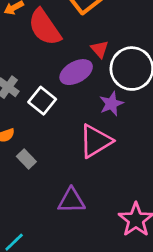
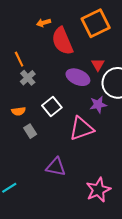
purple ellipse: (76, 72) -> (78, 77), turned 40
white square: (42, 101) -> (52, 106), moved

